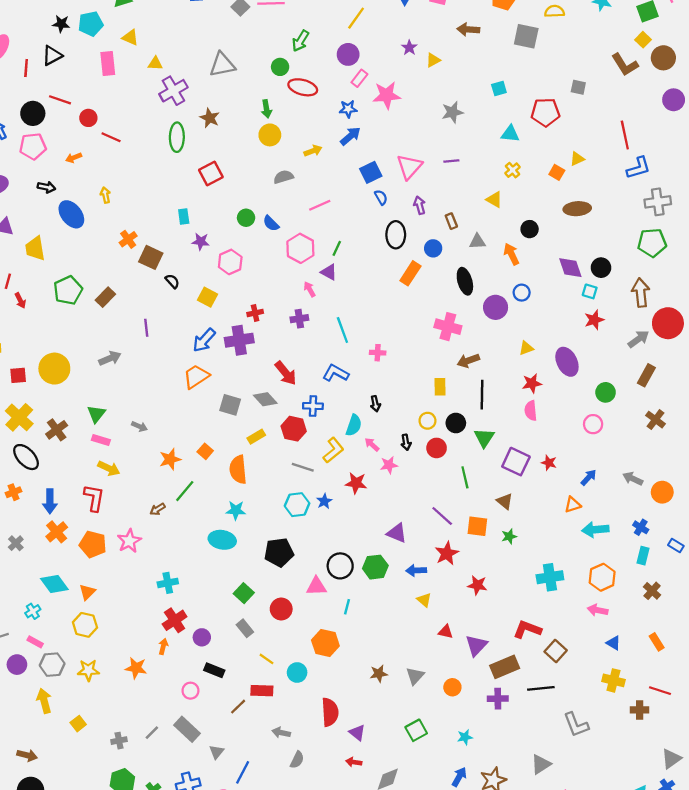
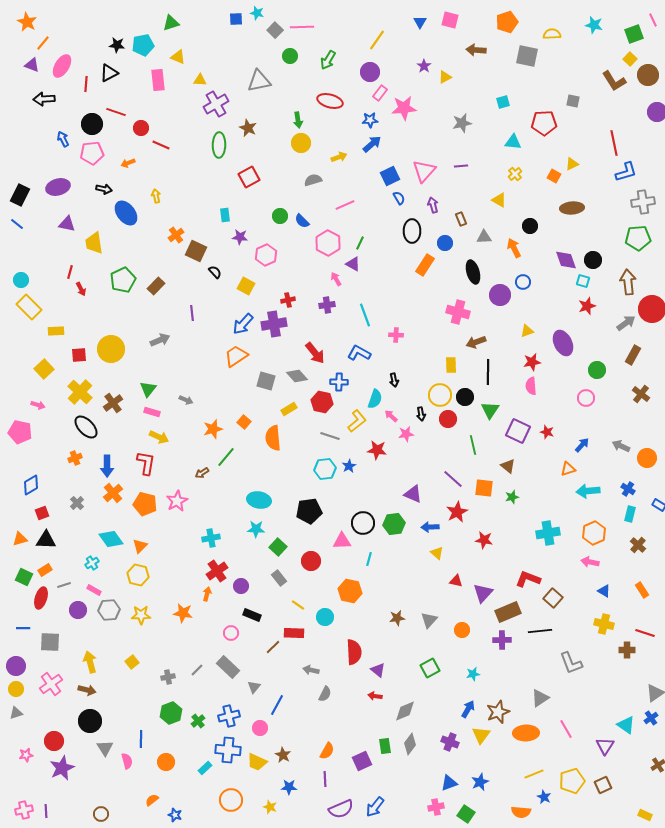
green circle: (280, 67) -> (290, 56), moved
yellow circle: (427, 421) -> (440, 395), size x1.5
cyan star: (236, 510) -> (256, 529), moved
yellow arrow: (44, 701) -> (90, 662), moved

